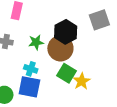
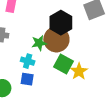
green star: (36, 42) -> (39, 43), moved
blue square: (29, 87) -> (27, 79), size x0.6

